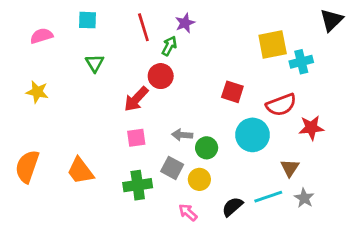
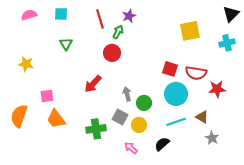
pink semicircle: (42, 36) -> (29, 15), moved
cyan cross: (301, 62) -> (227, 43), moved
red square: (232, 92) -> (170, 69), moved
red arrow: (136, 99) -> (93, 84), moved
red semicircle: (281, 105) -> (196, 73), turned 30
gray arrow: (182, 135) -> (127, 94), turned 72
pink square: (136, 138) -> (47, 96), moved
brown triangle: (290, 168) -> (202, 117), turned -32
cyan line: (268, 197) -> (176, 122), moved

